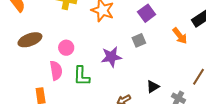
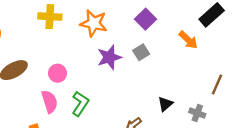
purple star: (111, 57) -> (109, 57), moved
green L-shape: (82, 76) -> (80, 104), turned -140

